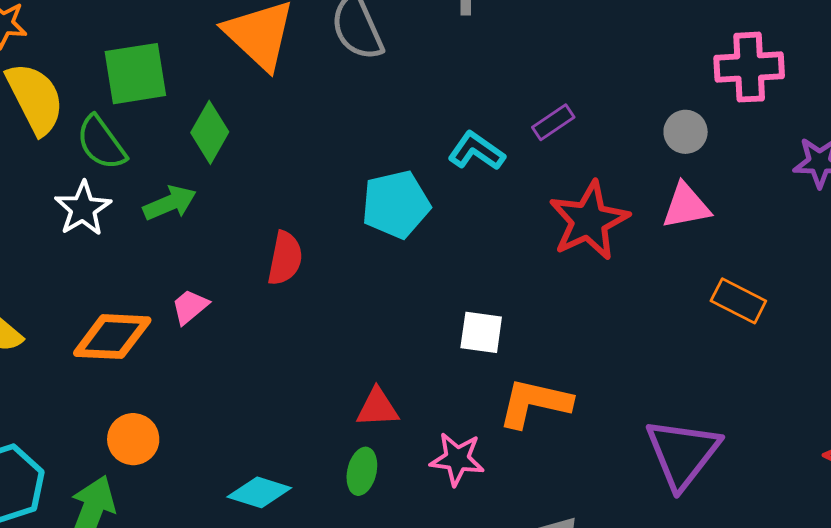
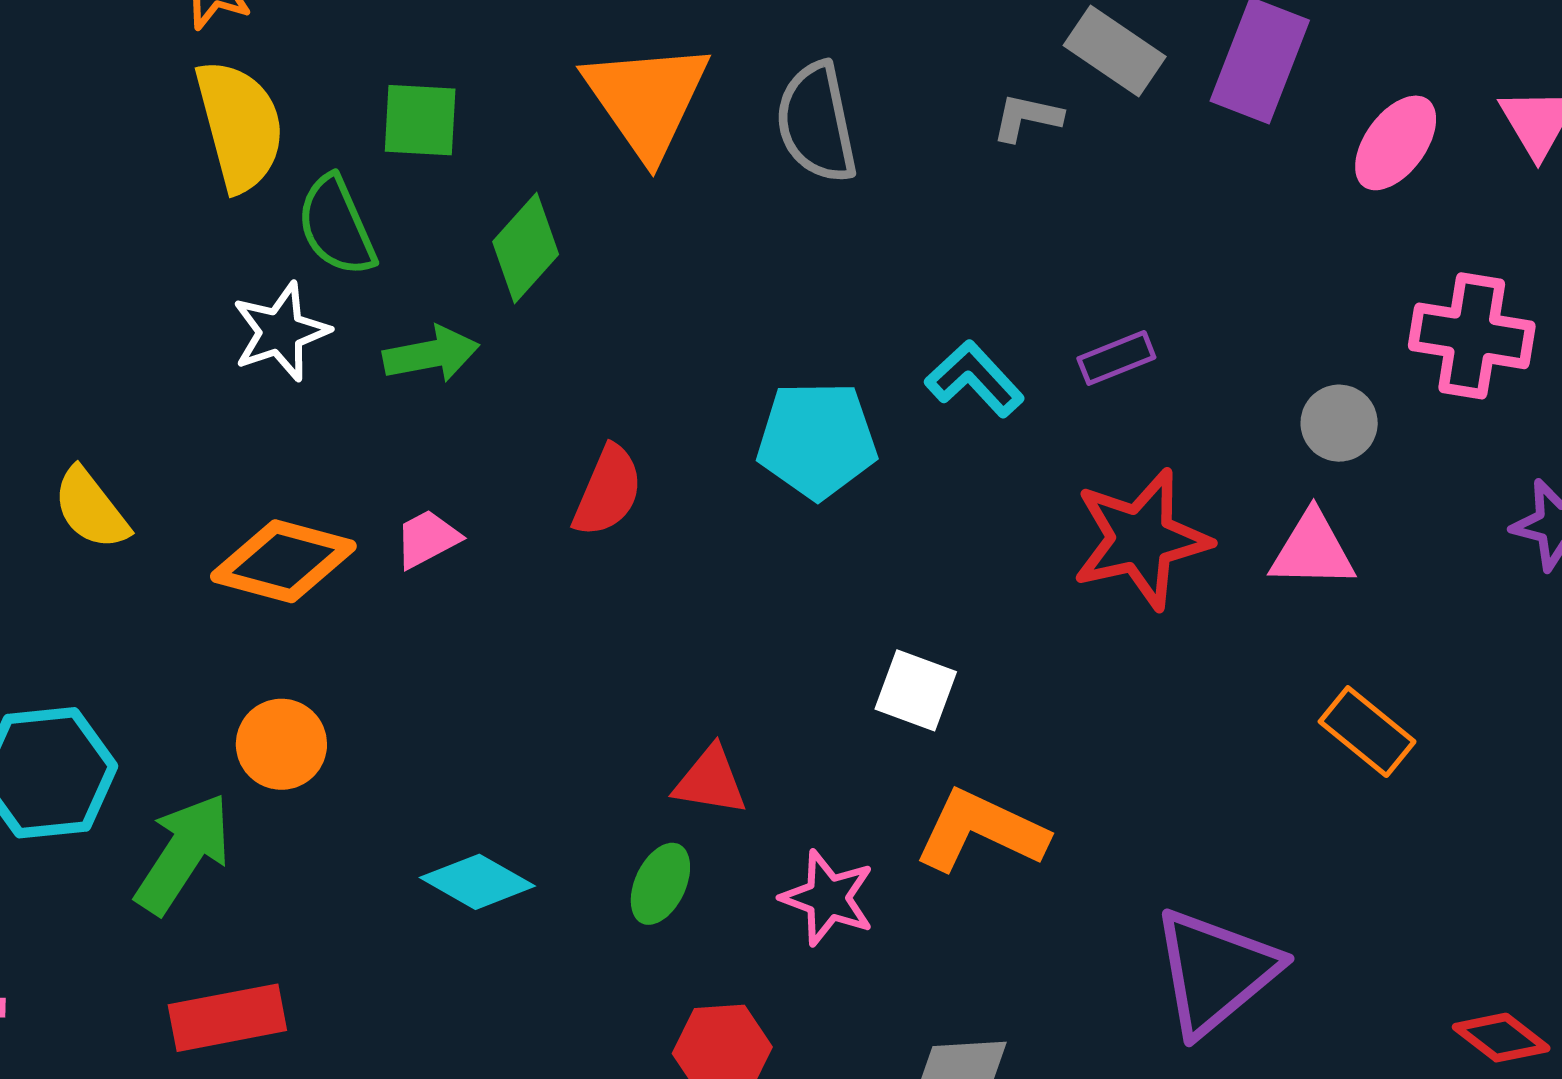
green square: (135, 74) -> (420, 120), size x0.7

